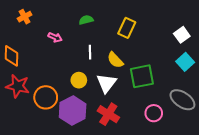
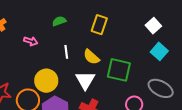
green square: (142, 76) -> (119, 70), turned 30
yellow circle: (79, 80) -> (46, 81), moved, size x1.5

